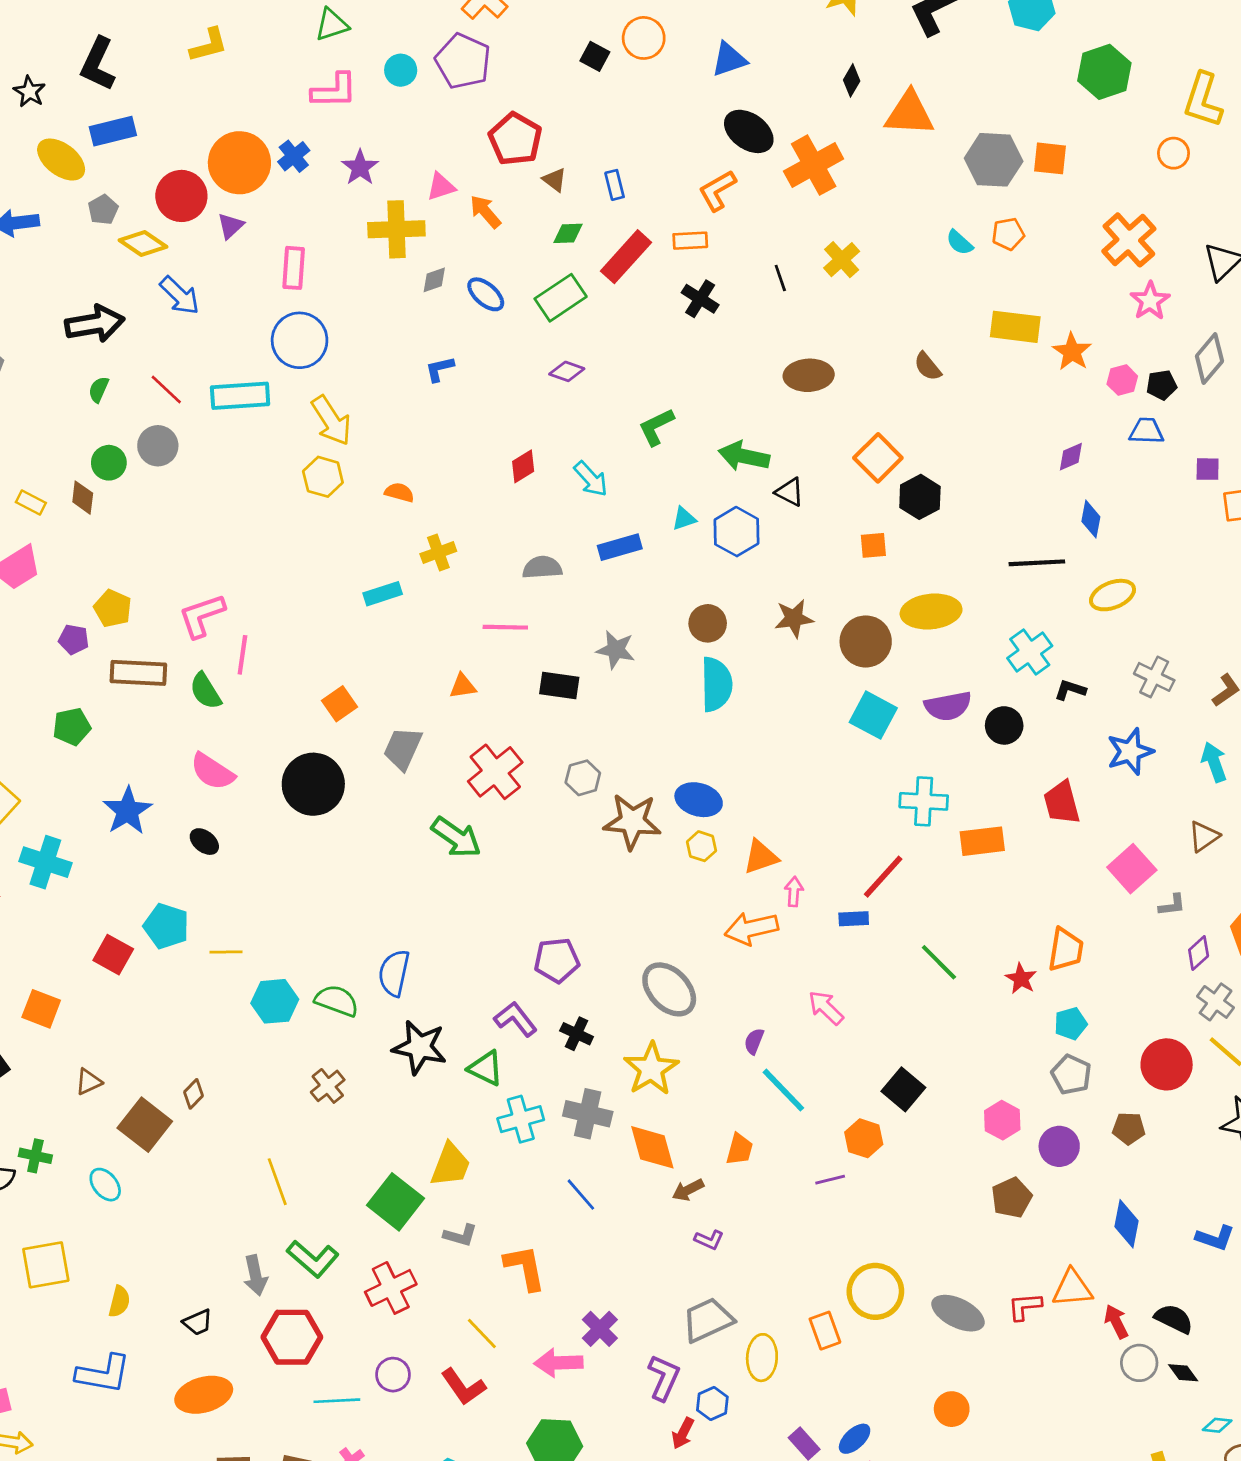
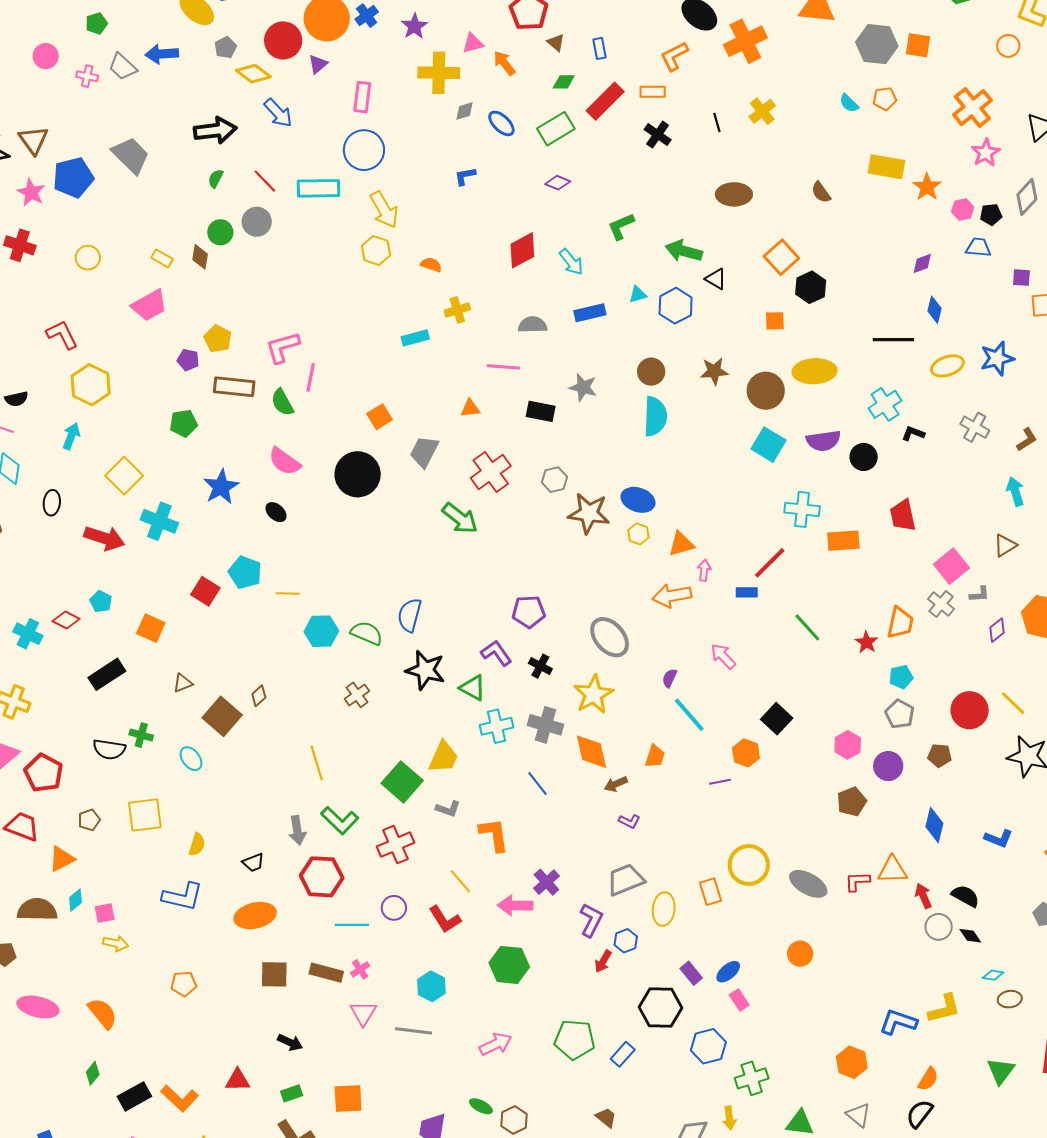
red diamond: (523, 466) -> (522, 250), size x1.5
blue star: (1130, 752) -> (997, 358), moved
gray cross: (1216, 1002) -> (941, 604), moved

